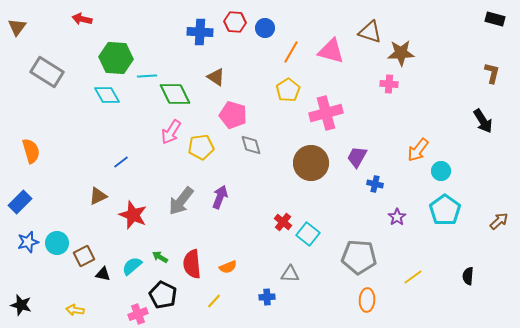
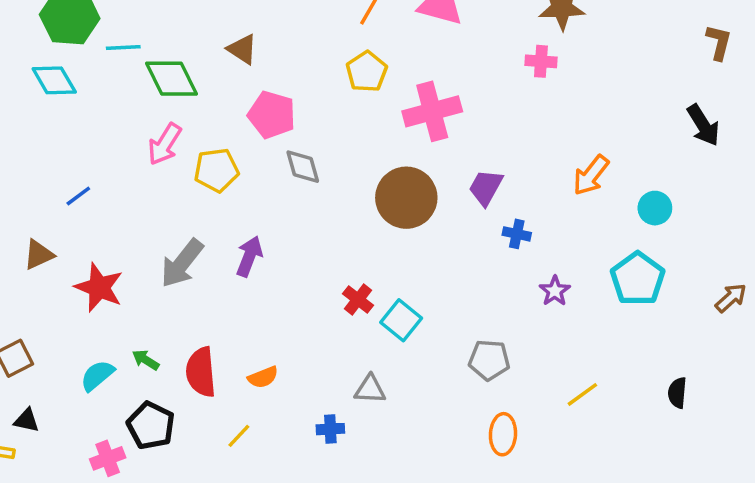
cyan circle: (441, 171) -> (655, 208), moved
gray pentagon: (359, 257) -> (489, 360), size x0.7
black triangle: (103, 274) -> (27, 420), moved

